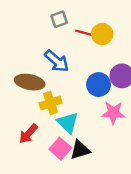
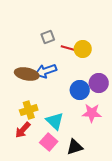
blue arrow: (57, 61) -> (46, 71), turned 120
brown ellipse: (30, 82) -> (27, 74), moved
yellow cross: (50, 103) -> (29, 110), moved
black triangle: (80, 150) -> (75, 147), moved

